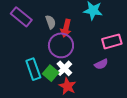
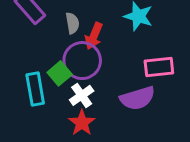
purple semicircle: (101, 64) -> (137, 98), size x1.6
green square: (51, 73) -> (60, 73), moved

